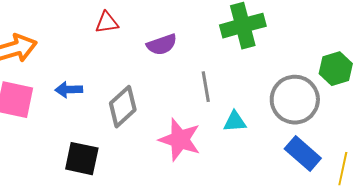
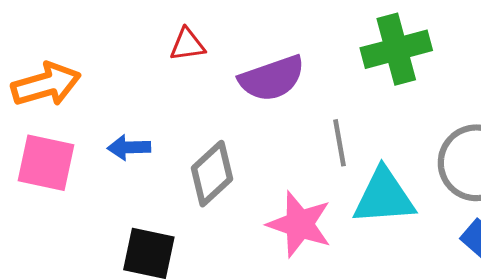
purple semicircle: (162, 45) -> (272, 78), size x1.4
cyan triangle: (235, 122) -> (384, 197), size x1.8

